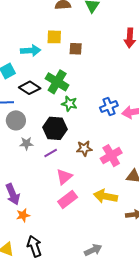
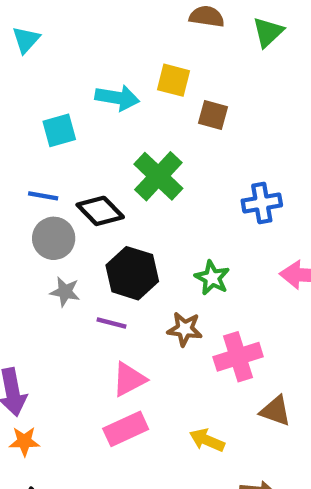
black diamond: (30, 88) -> (100, 211), moved
green star: (69, 104) -> (212, 278), moved
blue cross: (109, 106) -> (262, 203), moved
purple line: (51, 153) -> (111, 323), turned 32
yellow arrow: (105, 196) -> (207, 440), size x0.7

